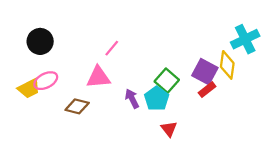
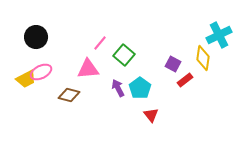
purple square: (205, 72) -> (173, 64), moved, size x0.7
green square: (167, 81) -> (124, 55), moved

